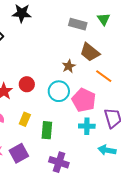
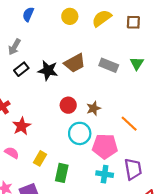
black star: (22, 13) -> (48, 70), moved
brown trapezoid: (90, 52) -> (75, 63), moved, turned -75
red circle: (27, 84) -> (68, 105), moved
pink pentagon: (84, 100) -> (105, 146), turned -30

